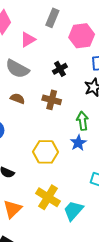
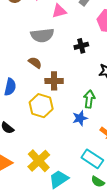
gray semicircle: (17, 69) -> (42, 35), turned -50
brown cross: (52, 100) -> (54, 81), moved, turned -30
yellow hexagon: (46, 152) -> (41, 106), moved

